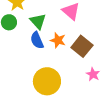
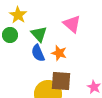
brown square: (82, 46) -> (61, 81), moved, turned -35

